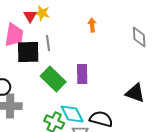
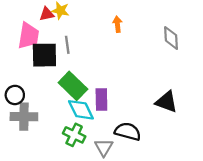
red triangle: (30, 16) -> (47, 14), turned 48
purple rectangle: (82, 74) -> (101, 100), moved
cyan diamond: (72, 114) -> (81, 110), moved

